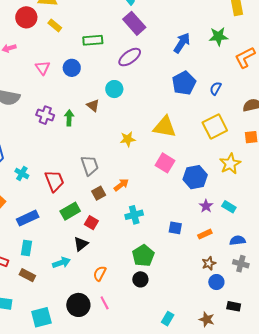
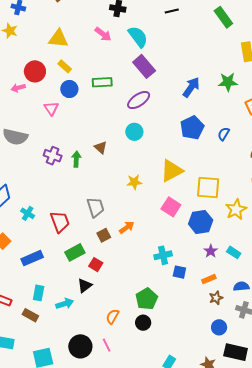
red circle: (26, 17) -> (35, 71), moved
blue circle: (72, 68) -> (69, 89), moved
cyan circle: (114, 89) -> (134, 132), moved
yellow square: (215, 126) -> (208, 188), moved, turned 30
yellow triangle: (165, 127) -> (172, 171), turned -40
cyan cross: (134, 215) -> (163, 255), moved
cyan rectangle: (26, 248) -> (39, 293), moved
brown star: (209, 263) -> (216, 298), moved
orange semicircle: (100, 273) -> (113, 317), moved
black rectangle: (234, 306) -> (236, 352), size x1.6

